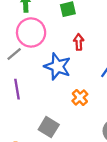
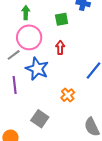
red arrow: (79, 42) -> (60, 48), moved
blue star: (57, 66) -> (37, 69), moved

